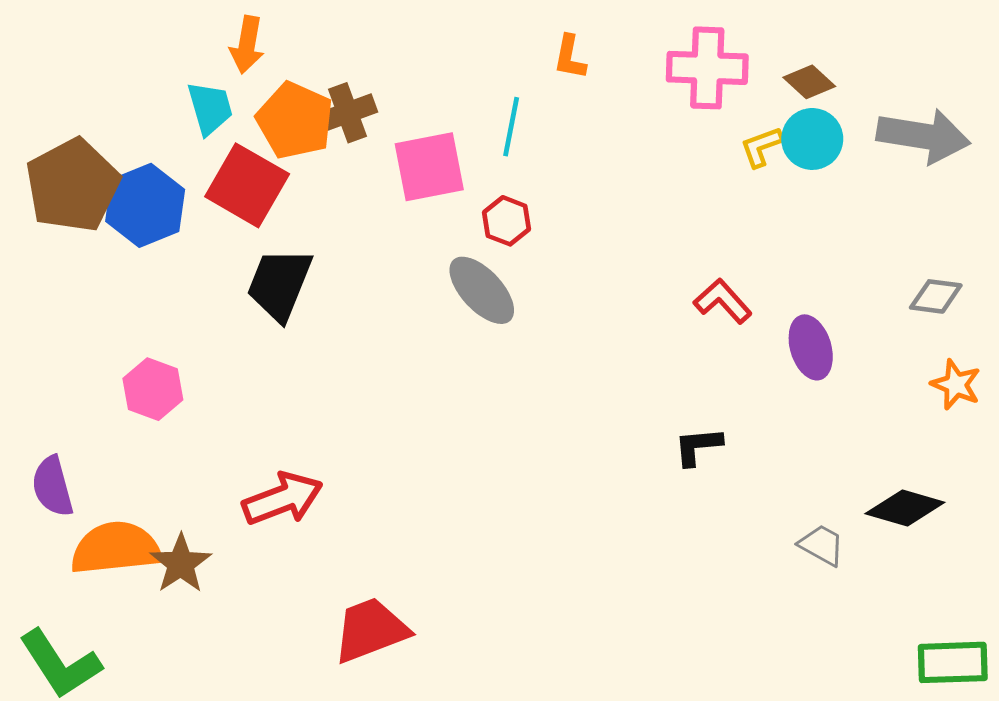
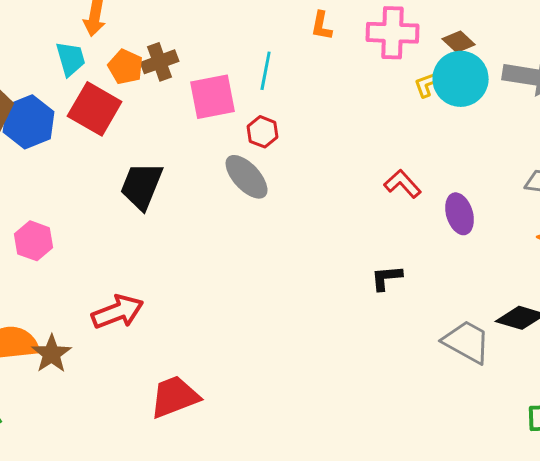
orange L-shape: (570, 57) -> (322, 26), moved
orange pentagon: (295, 120) -> (126, 67), size x0.7
cyan circle: (812, 139) -> (461, 79), size x1.4
black trapezoid: (279, 284) -> (142, 186), moved
gray trapezoid: (822, 545) -> (467, 342), size x1.6

